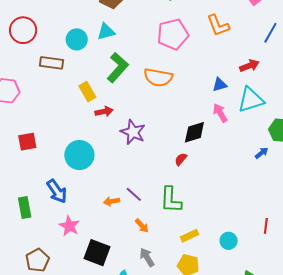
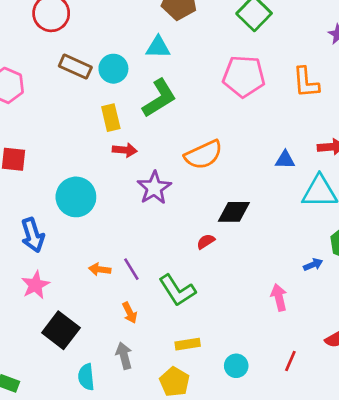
cyan circle: (77, 39) -> (113, 69), moved
orange semicircle: (158, 77) -> (204, 155), moved, turned -52
pink arrow: (220, 113) -> (279, 297), moved
green L-shape: (171, 200) -> (177, 290), turned -52

